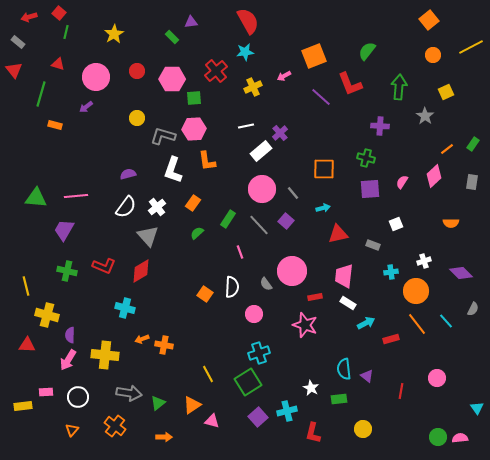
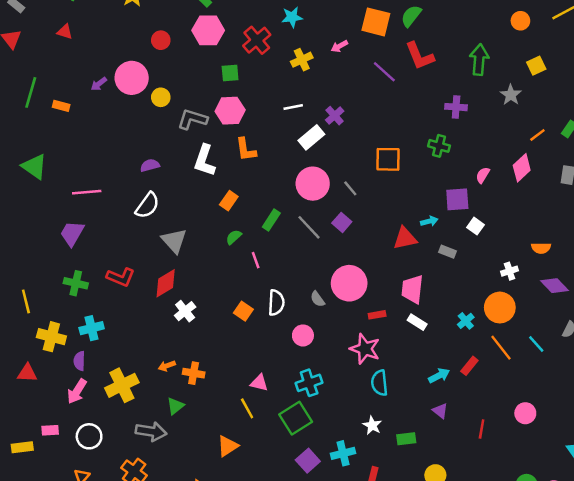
green semicircle: (367, 51) -> (411, 16), moved
orange square: (314, 56) -> (376, 22), turned 35
pink circle: (96, 77) -> (132, 78), moved
pink hexagon: (172, 79) -> (208, 30), moved
green line: (41, 94) -> (31, 92), moved
purple square: (370, 189) -> (457, 199), moved
green triangle: (36, 198) -> (34, 167), moved, turned 30
white cross: (157, 207) -> (185, 311), moved
cyan arrow: (323, 208) -> (429, 221), moved
orange semicircle: (451, 223) -> (541, 248), moved
white square: (396, 224) -> (475, 226), turned -32
pink line: (240, 252) -> (256, 260), moved
cyan cross: (391, 272) -> (466, 321), moved, turned -32
cyan cross: (125, 308) -> (92, 328), moved, turned -30
cyan arrow: (366, 323) -> (439, 376), moved
red rectangle: (391, 339) -> (469, 366), turned -35
yellow cross: (105, 355) -> (122, 385), turned -32
cyan semicircle: (344, 369) -> (379, 383), moved
green triangle: (158, 403) -> (175, 406), moved
pink triangle: (212, 421) -> (259, 383), moved

